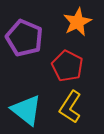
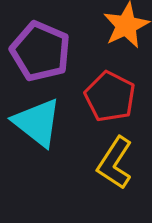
cyan triangle: (26, 110) -> (37, 122), moved

